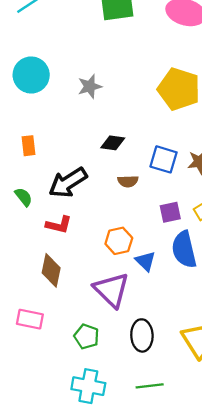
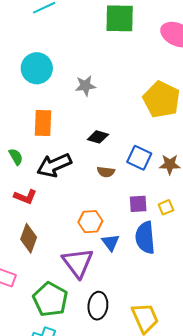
orange rectangle: (29, 146) -> (43, 123), moved, size x1.5
green semicircle: (24, 197) -> (16, 157), moved
red L-shape: (59, 225) -> (25, 197), moved
green pentagon: (86, 336) -> (50, 299), size x1.6

